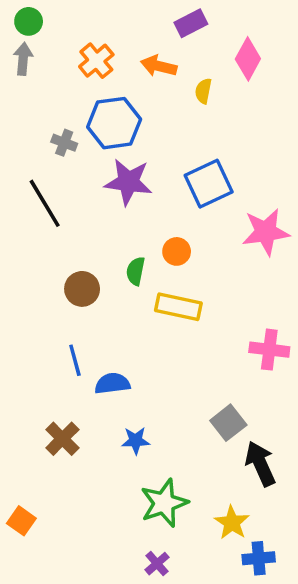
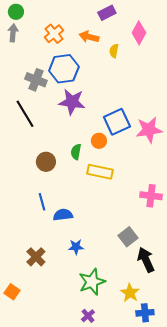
gray cross: (64, 143) -> (36, 80), size x1.5
blue square: (209, 184) -> (117, 122), moved
brown cross: (62, 439) -> (36, 257), moved

